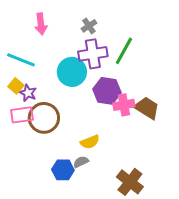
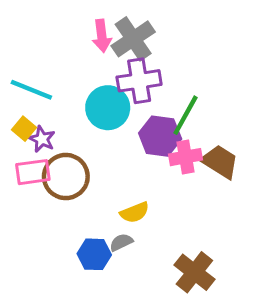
pink arrow: (41, 24) -> (102, 36), moved
gray cross: (89, 26) -> (133, 39), size x1.8
green line: (124, 51) -> (185, 115), moved

